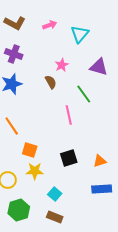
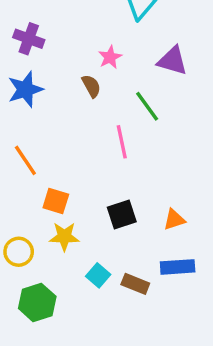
brown rectangle: (55, 217) -> (135, 284), moved

